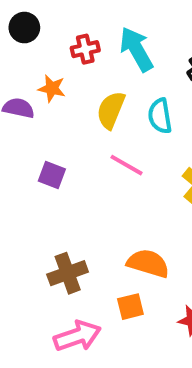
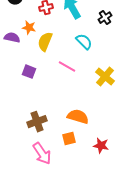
yellow semicircle: (111, 110) -> (45, 42), moved
cyan semicircle: (160, 116) -> (84, 42), turned 144
pink arrow: (77, 336) -> (42, 154), turned 75

